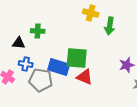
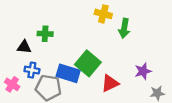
green square: (77, 58) -> (88, 63), turned 35
red triangle: (85, 77) -> (110, 83), moved, turned -48

